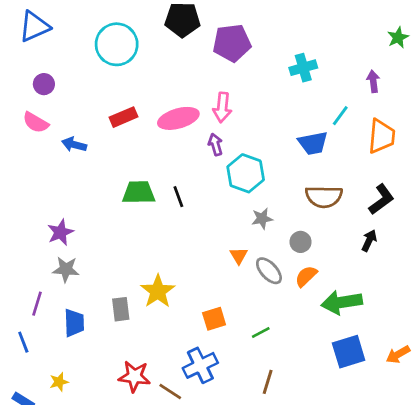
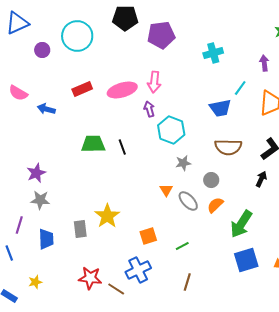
purple circle: (44, 84) -> (42, 50), moved
green arrow: (342, 302) -> (241, 224), turned -48

